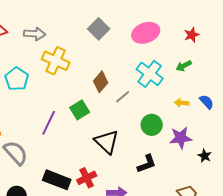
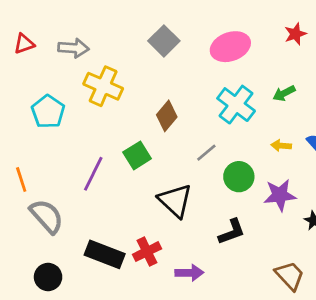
red star: (192, 35) -> (295, 34), moved
gray line: (123, 97) -> (206, 153), moved

